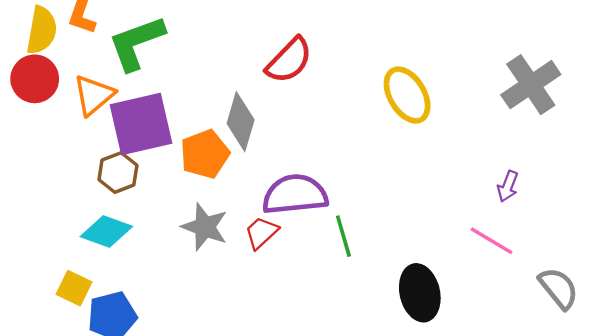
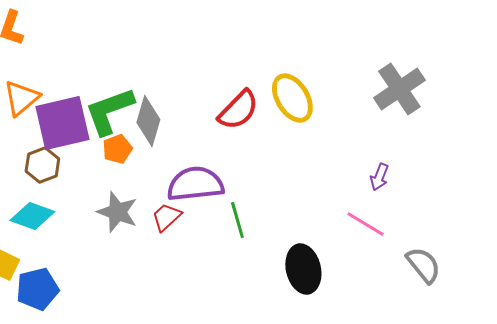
green L-shape: (136, 43) -> (109, 111), moved
red semicircle: (289, 60) -> (238, 110), moved
orange pentagon: (205, 154) -> (117, 149), size x0.7

